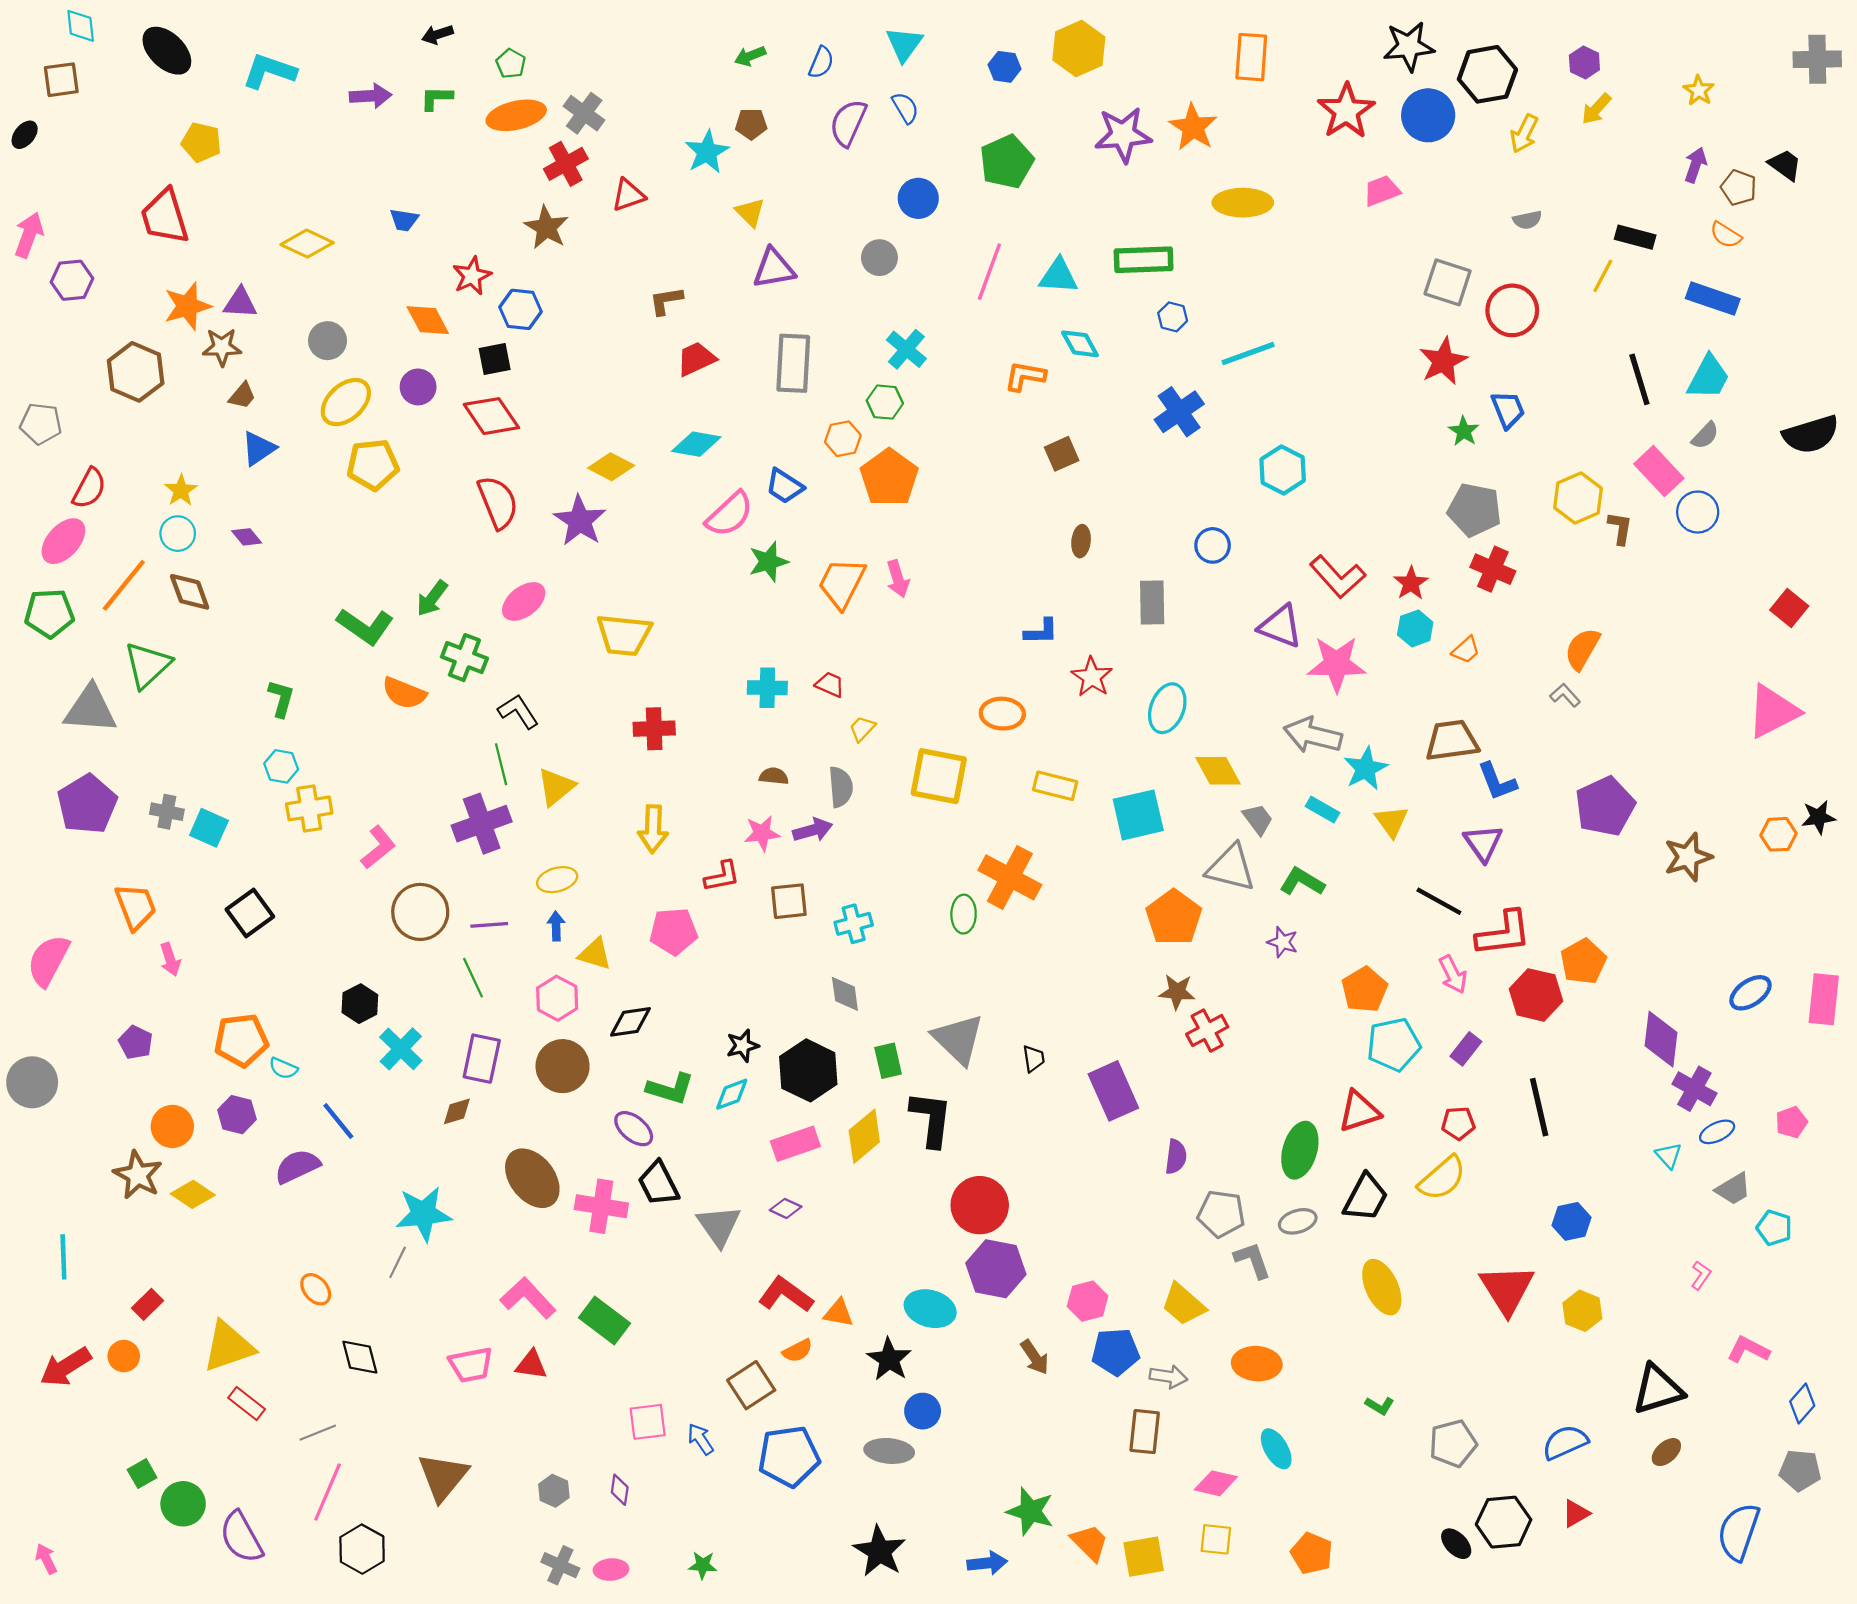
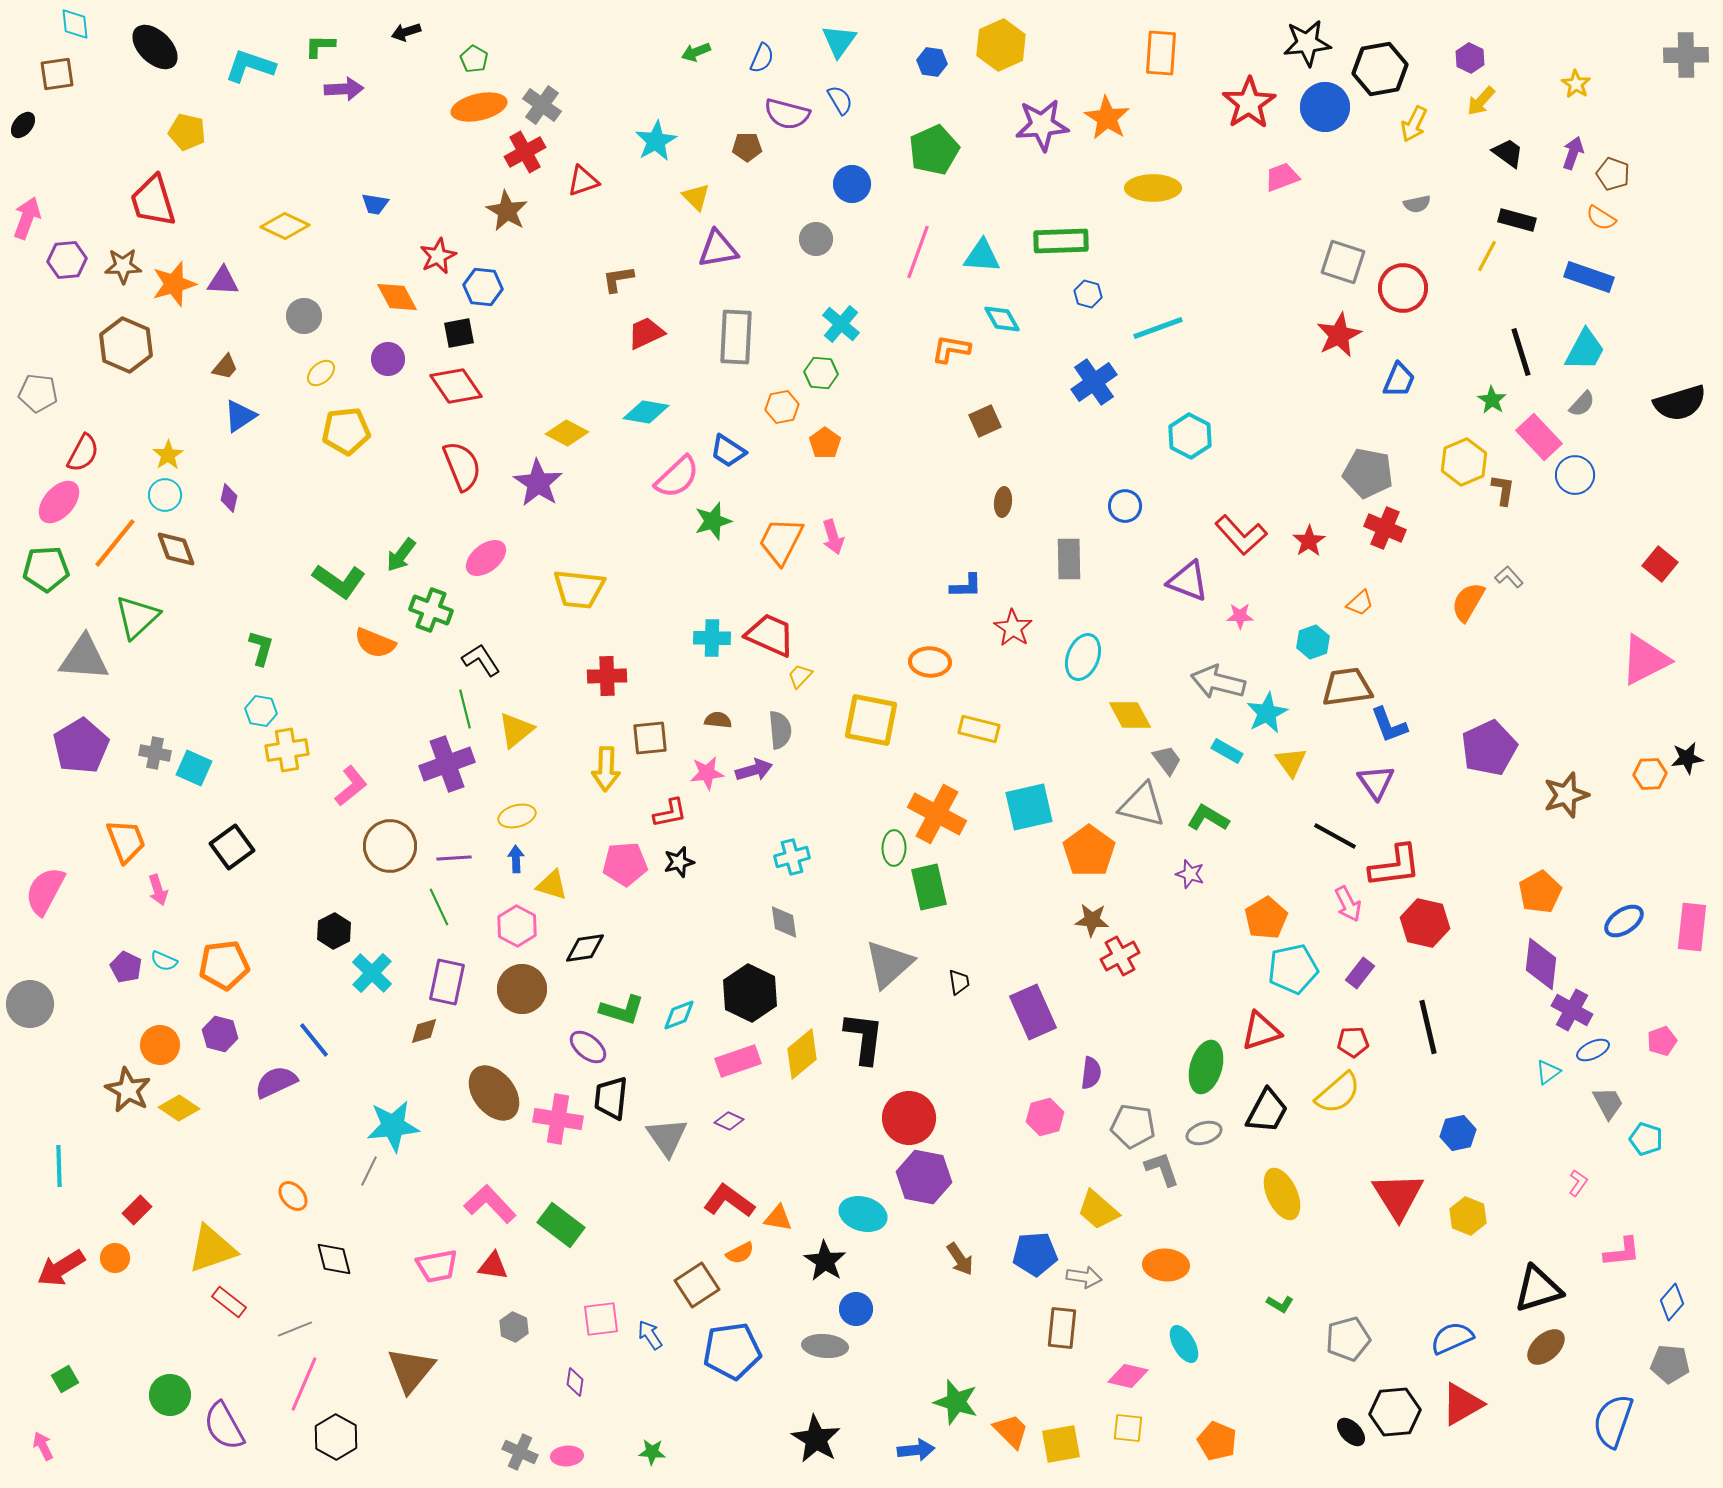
green L-shape: (436, 98) -> (320, 46), moved
purple semicircle: (848, 123) -> (787, 114), turned -99
brown pentagon: (751, 124) -> (747, 147), moved
black trapezoid: (1785, 165) -> (1508, 153), moved
brown star: (222, 347) -> (123, 266), moved
yellow ellipse: (346, 402) -> (321, 373), size x0.6
blue trapezoid: (1508, 410) -> (1399, 380), turned 45
green star: (1464, 431) -> (1492, 400), moved
orange pentagon: (889, 478) -> (825, 443), size x0.6
purple diamond: (247, 537) -> (229, 498), turned 52
cyan hexagon: (1415, 628) -> (1313, 642), moved
pink star: (1337, 664) -> (1240, 616), size x0.5
red trapezoid: (830, 684) -> (770, 635), size x1.8
gray L-shape: (1565, 695) -> (1509, 577), moved
cyan square: (1138, 815) -> (1029, 807), moved
brown square: (789, 901) -> (650, 738), moved
orange pentagon: (1583, 962) -> (1540, 892), moved
gray triangle: (958, 1039) -> (889, 964), turned 34
black star: (743, 1046) -> (679, 862), moved
green rectangle: (888, 1061) -> (929, 887), moved, size x1.4
cyan semicircle: (283, 1068) -> (164, 961), moved
cyan triangle: (1669, 1156) -> (1548, 1072), turned 36
black trapezoid: (658, 1184) -> (611, 1098), turned 33
gray trapezoid: (1733, 1189) -> (1608, 1103), turned -87
pink hexagon: (1088, 1301) -> (1045, 1117), moved
pink L-shape: (1748, 1350) -> (1622, 1252), turned 147
brown ellipse: (1666, 1452) -> (1546, 1347), size x1.4
green square: (142, 1474) -> (65, 1379), moved
gray hexagon: (554, 1491) -> (514, 1327), moved
red triangle: (1576, 1513) -> (1462, 1404), size x1.6

